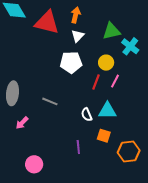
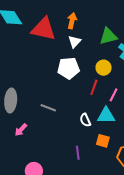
pink line: (115, 81) -> (114, 95), moved

